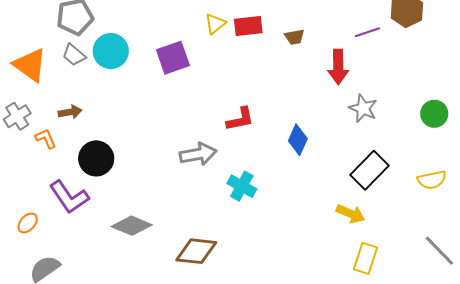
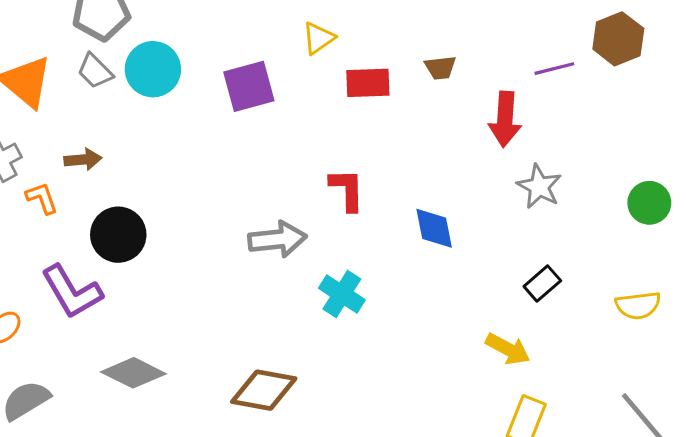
red rectangle: (248, 26) -> (368, 83), moved
red L-shape: (240, 119) -> (347, 190), turned -84
blue diamond: (298, 140) -> (434, 228), turned -40
black rectangle: (370, 170) -> (542, 283), size x0.6
gray diamond: (132, 226) -> (133, 373), moved

